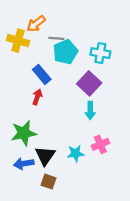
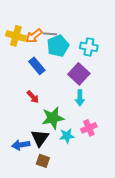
orange arrow: (36, 24) -> (34, 36), moved
red arrow: (37, 97) -> (33, 97), moved, turned 120
green star: (24, 133) -> (53, 118), moved

